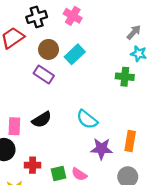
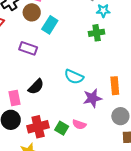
brown circle: (49, 49) -> (32, 12), moved
red cross: (33, 165) -> (38, 127), size x1.5
green square: (58, 173) -> (62, 128), turned -32

